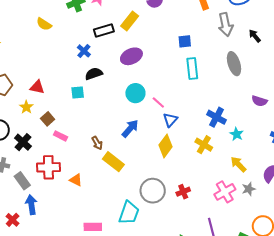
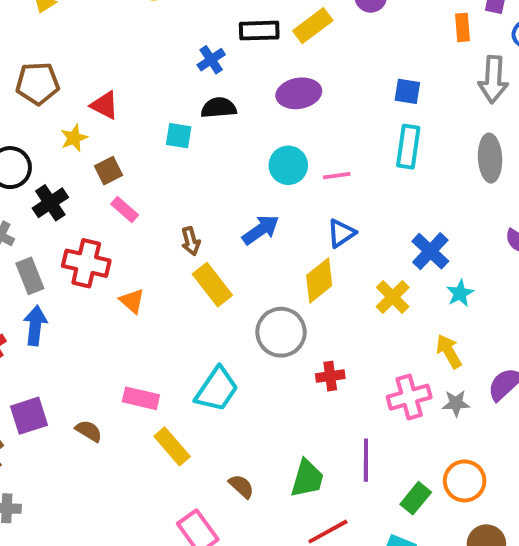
pink line: (158, 103) -> (337, 176), moved, turned -64
gray circle: (153, 191) -> (281, 332), moved

